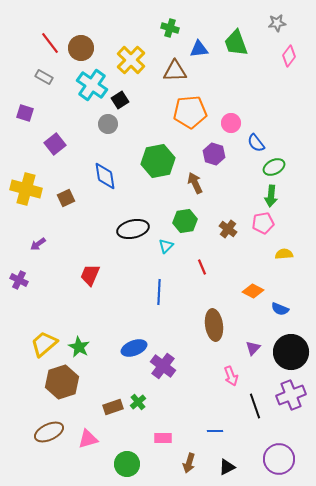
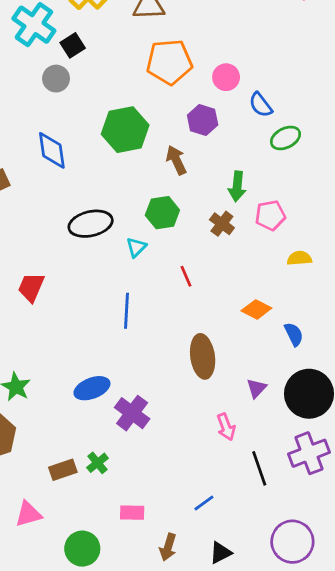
green arrow: (271, 196) -> (237, 186), moved
blue semicircle: (280, 309) -> (294, 334), turned -138
blue line: (215, 431) -> (204, 503), turned -35

